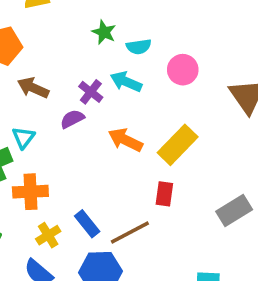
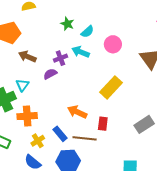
cyan semicircle: (139, 47) -> (87, 32), turned -32
purple cross: (91, 92) -> (60, 58), turned 32
orange arrow: (125, 140) -> (77, 112), moved
red rectangle: (164, 194) -> (103, 124), moved
brown line: (130, 232) -> (85, 138), turned 35

